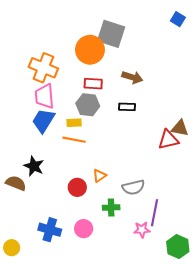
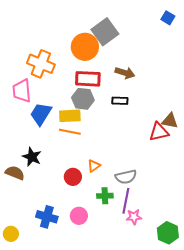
gray square: (111, 34) -> (105, 32), turned 36
red rectangle: (93, 84) -> (88, 79), size x1.4
pink trapezoid: (44, 96) -> (22, 91), moved
yellow rectangle: (74, 123) -> (70, 116), size x1.5
purple line: (155, 213) -> (126, 201), moved

